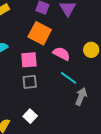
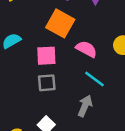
gray arrow: (81, 96) -> (85, 106), moved

